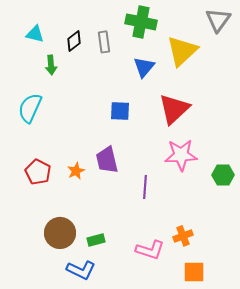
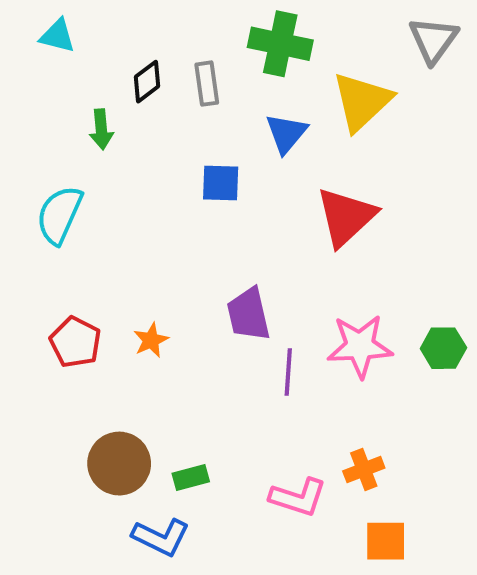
cyan triangle: (35, 34) -> (57, 36), moved
blue square: (120, 111) -> (221, 183), moved
pink star: (181, 155) -> (360, 346), moved
purple trapezoid: (107, 160) -> (248, 314), moved

